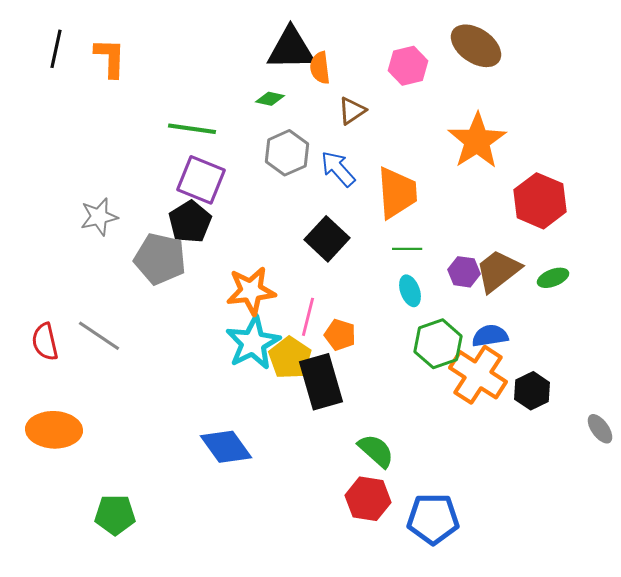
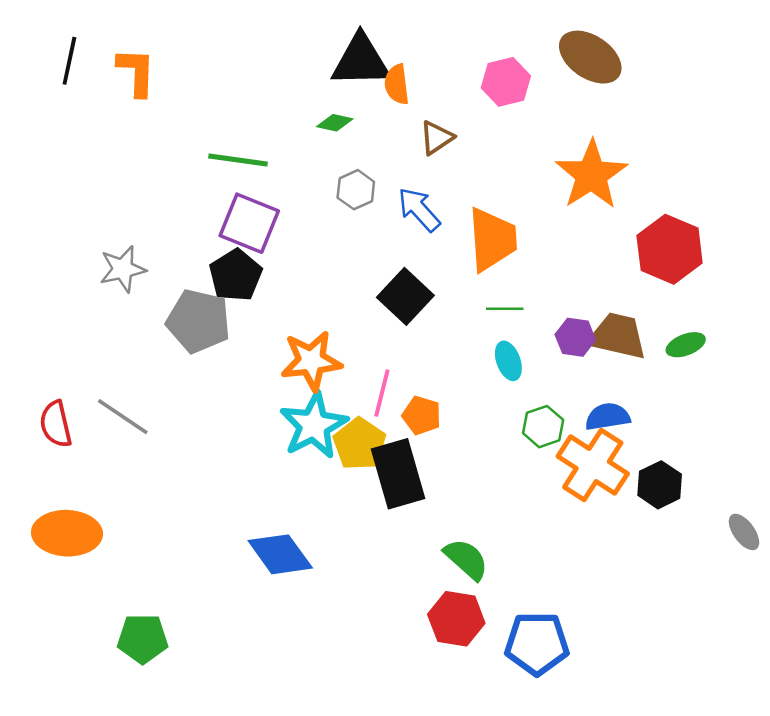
gray hexagon: (287, 153) -> (356, 190), size x0.7
brown trapezoid: (498, 271) -> (618, 336), turned 51
green hexagon: (438, 344) -> (543, 427), size x0.7

